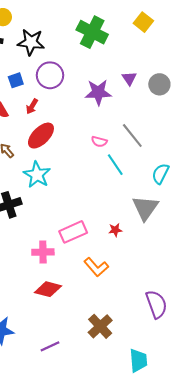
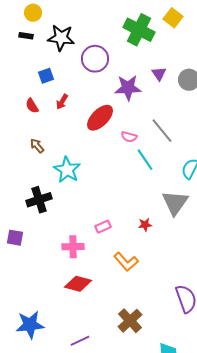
green cross: (92, 32) -> (139, 30), moved
purple circle: (50, 75) -> (95, 59), moved
red ellipse: (41, 136) -> (100, 118), moved
pink rectangle: (73, 232) -> (103, 227), size x0.6

